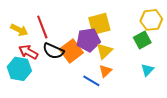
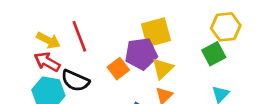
black semicircle: (53, 51) -> (75, 81), moved
orange square: (71, 51) -> (118, 69), size x0.7
red arrow: (28, 52) -> (47, 62), moved

